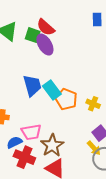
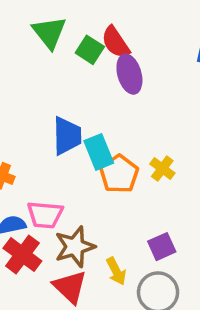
purple ellipse: (45, 45) -> (129, 74), moved
yellow cross: (93, 104) -> (162, 169), moved
yellow arrow: (94, 148) -> (116, 271), moved

